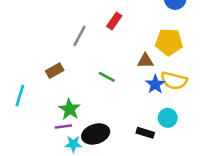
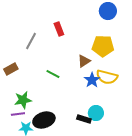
red rectangle: (114, 21) -> (59, 29), turned -56
brown triangle: (145, 61) -> (84, 61), turned -32
green star: (70, 109) -> (23, 100), turned 30
cyan circle: (168, 118) -> (96, 113), moved

